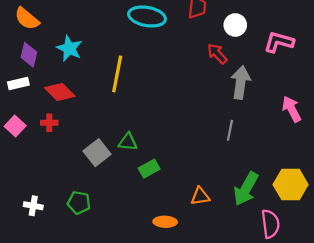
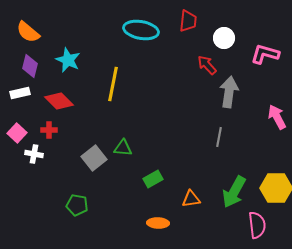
green rectangle: (149, 169) -> (153, 179), moved
white cross: (33, 206) -> (34, 154), moved

